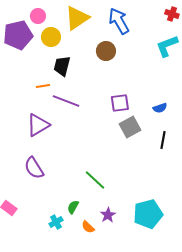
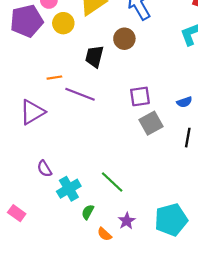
black trapezoid: (62, 66) -> (94, 56), moved
purple triangle: (38, 125) -> (32, 112), moved
purple semicircle: (34, 168) -> (44, 169), size x0.7
cyan cross: (56, 222) -> (69, 189), moved, size x1.5

